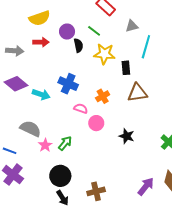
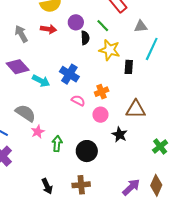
gray arrow: (15, 51) -> (21, 34), turned -132
brown triangle: (137, 93) -> (136, 109), moved
pink circle: (96, 123) -> (100, 115), moved
green arrow: (65, 143) -> (57, 144), moved, turned -42
black circle: (60, 176) -> (87, 151), moved

